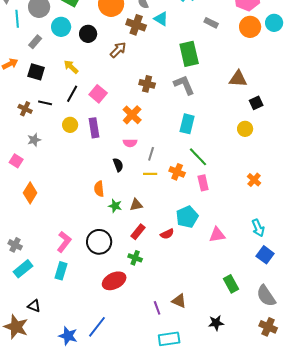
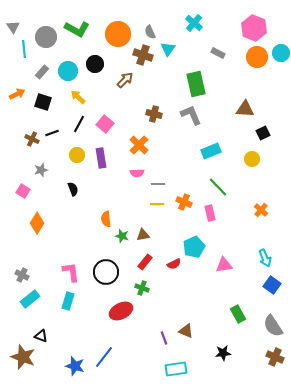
cyan triangle: (161, 19) -> (168, 49), turned 35
cyan circle: (61, 27) -> (68, 71), moved
black line: (45, 103) -> (52, 133), turned -32
cyan rectangle: (187, 124) -> (211, 151), moved, turned 54
gray line: (151, 154) -> (158, 184), turned 72
green line: (198, 157) -> (218, 187), moved
black semicircle: (118, 165) -> (73, 189), moved
pink L-shape: (64, 242) -> (71, 272), turned -45

